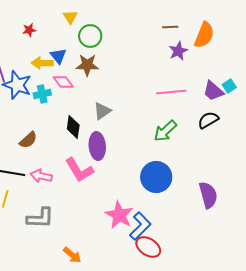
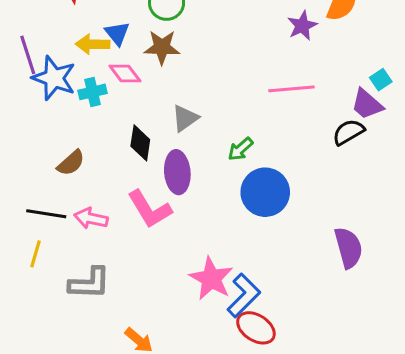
purple trapezoid: (213, 91) -> (367, 104), moved
green arrow: (165, 131) -> (241, 149), moved, size x0.7
blue circle: (156, 177) -> (265, 192), moved

